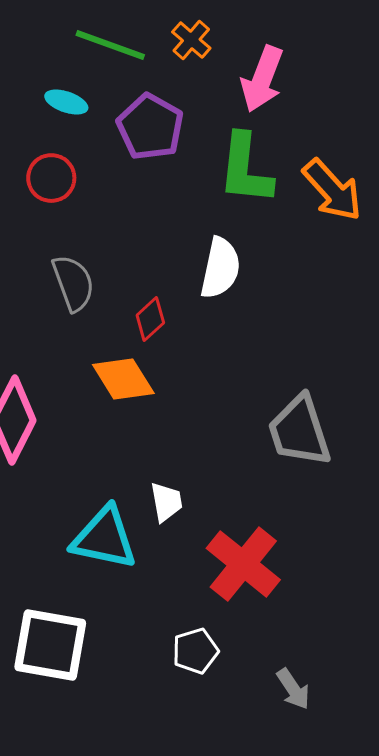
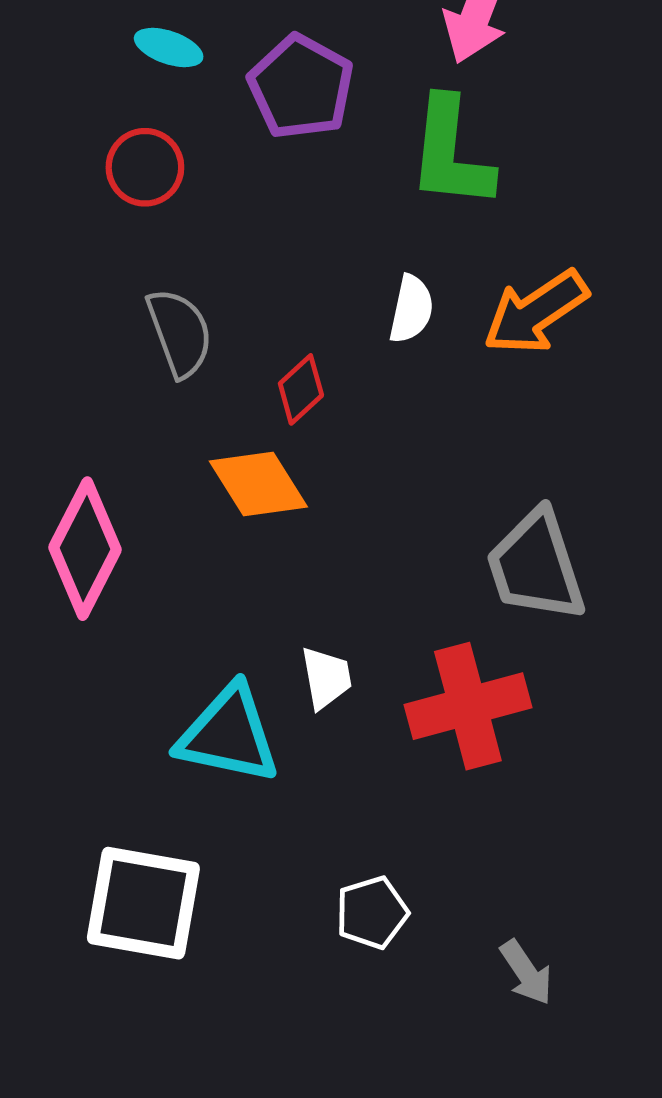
orange arrow: (332, 190) -> (536, 312), moved, turned 98
white semicircle: (220, 268) -> (411, 309), size x0.7
red cross: (243, 564) -> (468, 706), moved, turned 36

